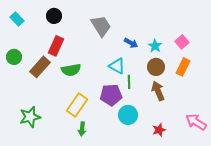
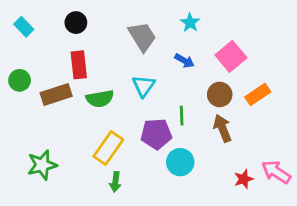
pink square: (182, 42) -> (231, 56), moved, size x1.5
red rectangle: (56, 46) -> (79, 65), turned -30
cyan star: (155, 46) -> (190, 23), moved
cyan triangle: (117, 66) -> (144, 86), moved, turned 36
brown rectangle: (40, 67) -> (56, 94), turned 30
orange rectangle: (183, 67) -> (258, 94), turned 30
red star: (159, 130) -> (244, 179), moved

